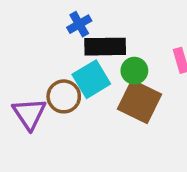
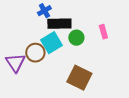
brown square: (140, 102) -> (79, 78), moved

